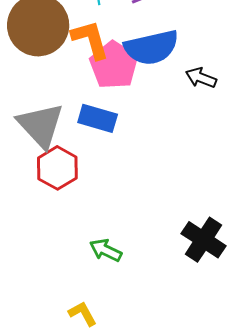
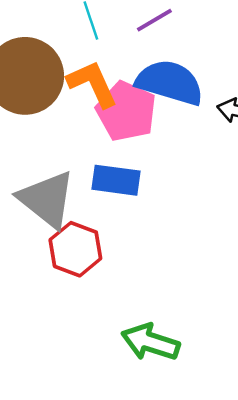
blue semicircle: (151, 48) -> (170, 82), turned -142
green arrow: (106, 250) -> (150, 342), size x1.4

